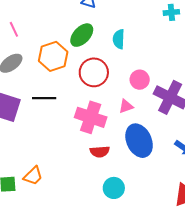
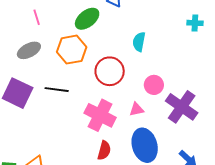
green ellipse: (82, 35) -> (87, 19), moved
red semicircle: (100, 152) -> (104, 150), turned -78

